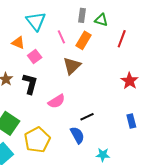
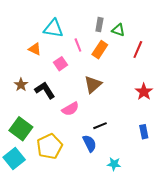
cyan triangle: (36, 21) -> (53, 28), turned -45
pink square: (35, 56) -> (60, 64), moved
brown triangle: (72, 66) -> (93, 84), moved
black L-shape: (30, 84) -> (45, 90), turned -50

